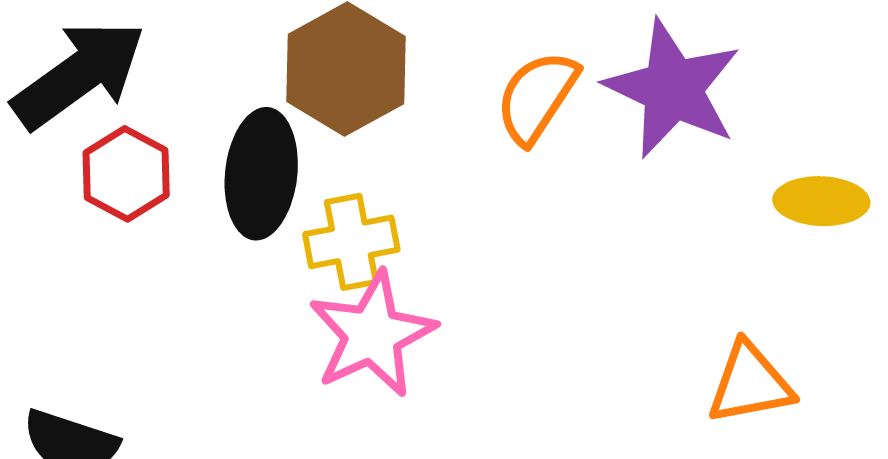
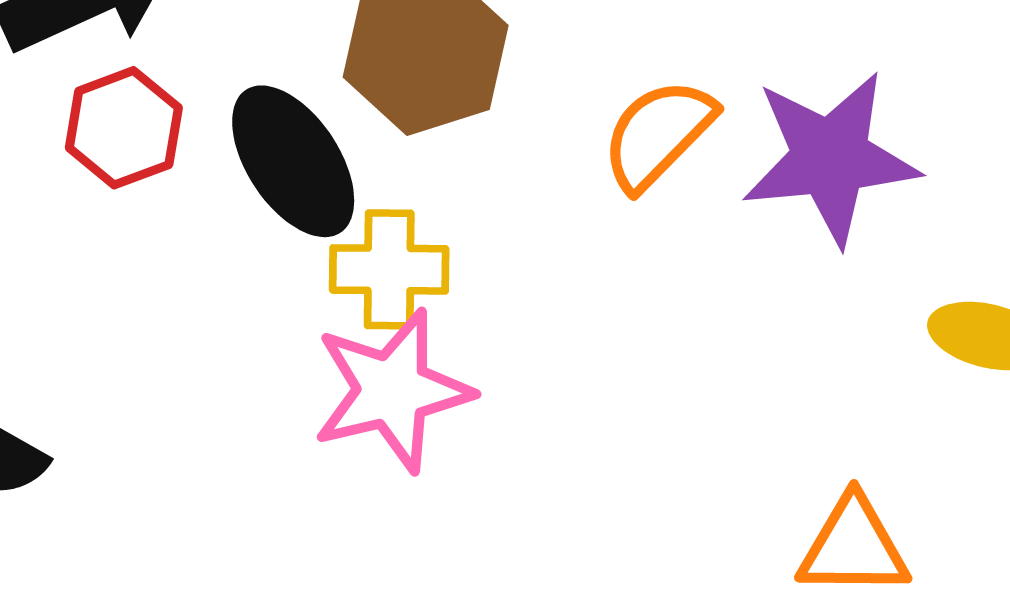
purple star: (673, 89) -> (830, 158), turned 30
black ellipse: (261, 174) -> (293, 161), turned -51

